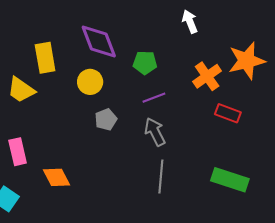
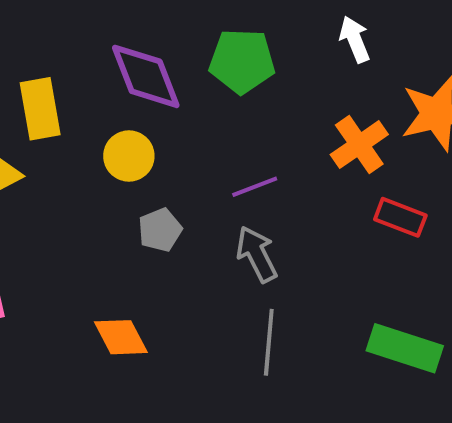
white arrow: (190, 22) -> (355, 39), moved
green pentagon: (145, 63) -> (242, 61), moved, size x1.4
orange diamond: (56, 177) -> (121, 337), moved

